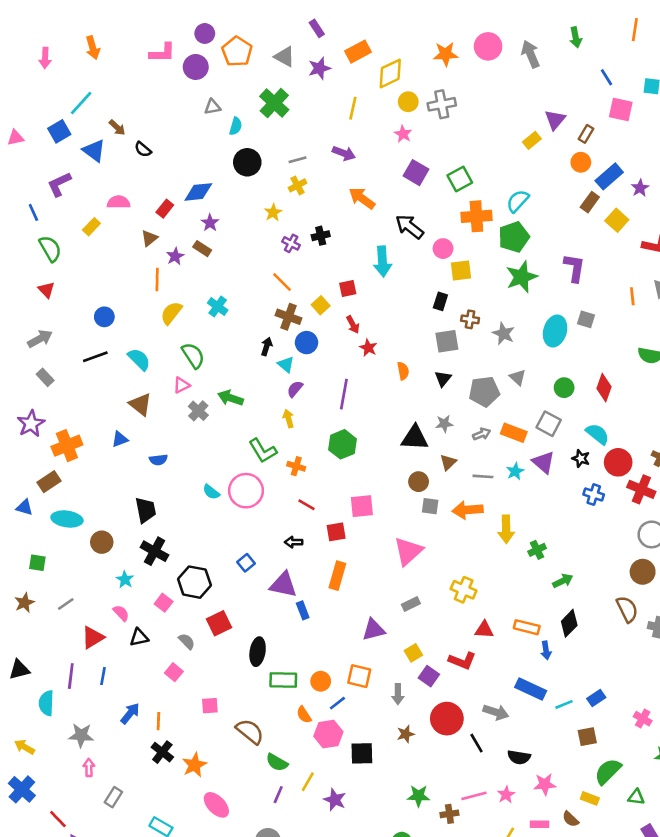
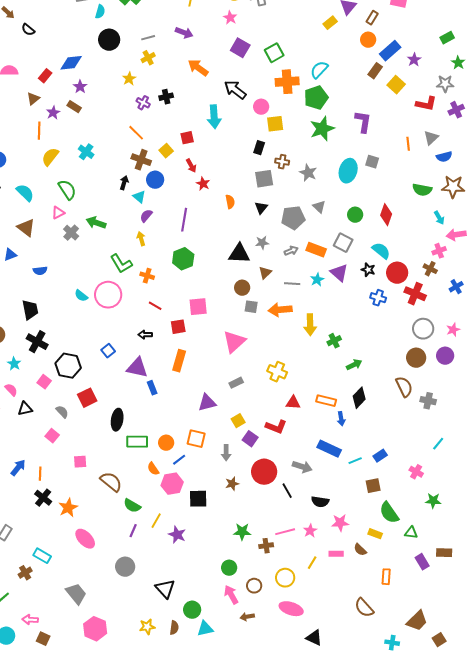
green semicircle: (608, 771) -> (389, 513), turned -80

